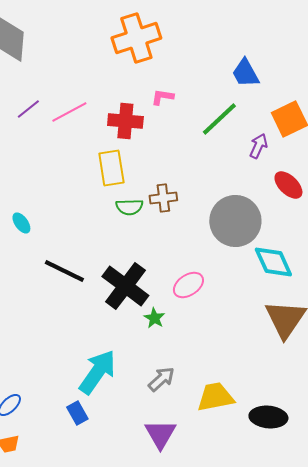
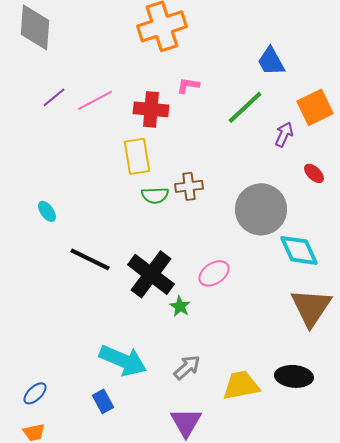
red ellipse: (288, 185) -> (314, 173), size x0.7
cyan arrow: (97, 372) -> (123, 360), turned 78
black ellipse: (268, 417) -> (294, 376), moved

